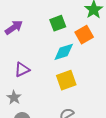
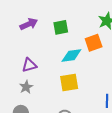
green square: (58, 23) -> (61, 27), moved
gray star: (14, 97) -> (26, 87), moved

